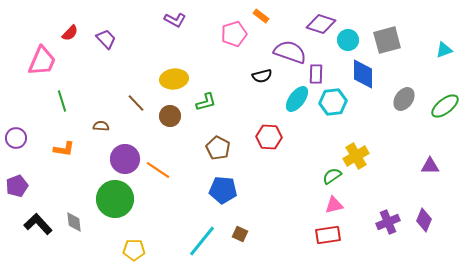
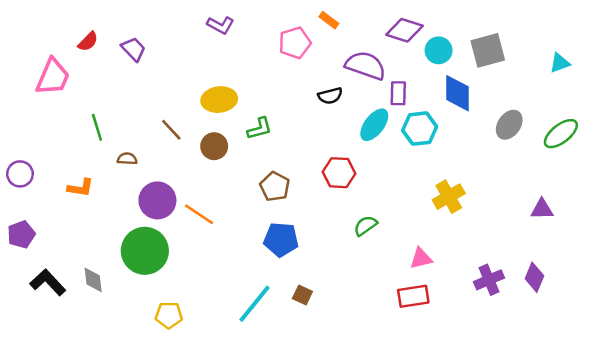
green line: (62, 101) -> (97, 127), moved
green semicircle: (332, 176) -> (365, 226), moved

